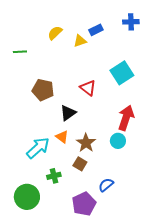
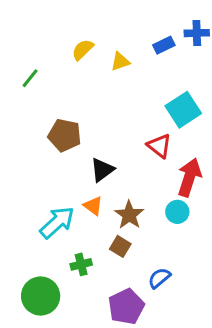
blue rectangle: (96, 30) -> (164, 45), moved
green line: (20, 52) -> (30, 78), turned -48
red triangle: (88, 88) -> (159, 146), moved

